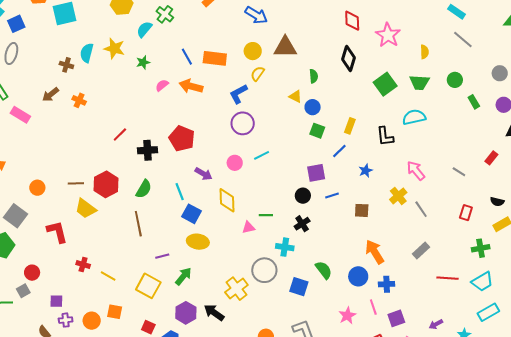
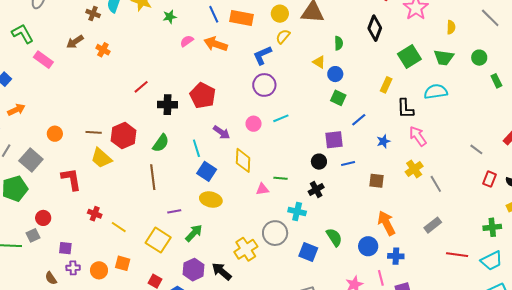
yellow rectangle: (350, 126) -> (386, 85), moved
pink arrow: (416, 171) -> (418, 136), moved
red rectangle: (466, 213) -> (489, 179), moved

